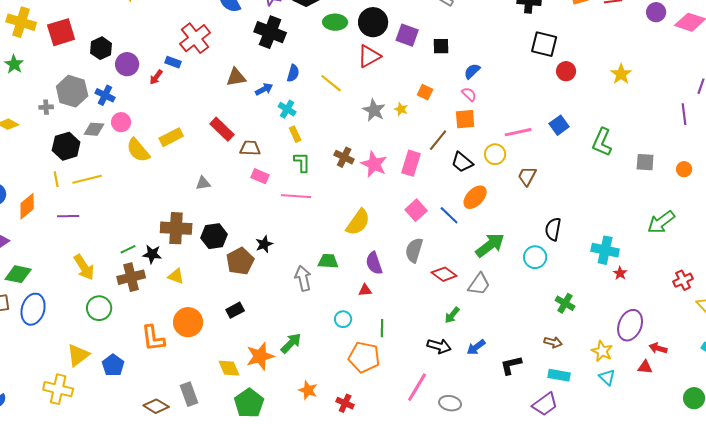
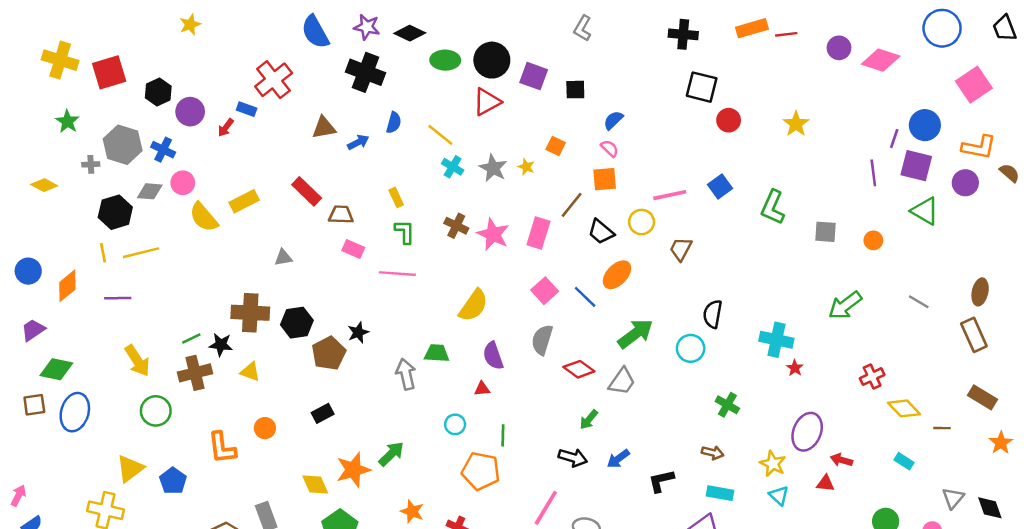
green star: (14, 64) -> (67, 121), moved
cyan cross: (287, 109) -> (453, 167), moved
orange circle: (188, 322) -> (265, 428), size x0.6

